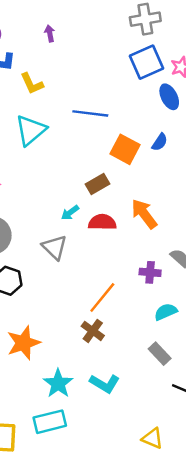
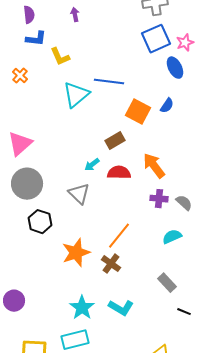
cyan triangle: (31, 130) -> (76, 95), moved
purple cross: (150, 272) -> (159, 199), moved
cyan semicircle: (166, 312) -> (172, 237), moved
orange star: (23, 343) -> (76, 253), moved

